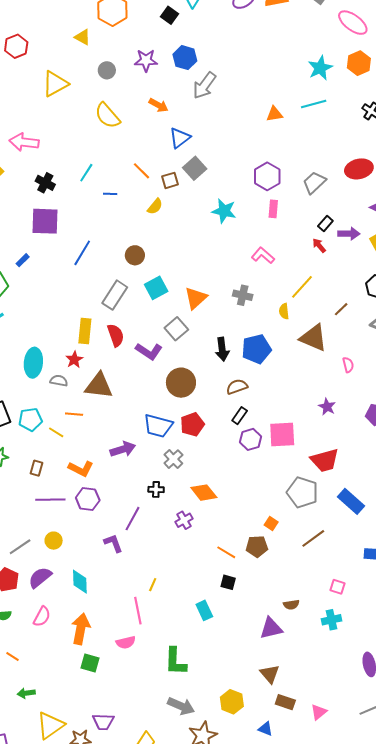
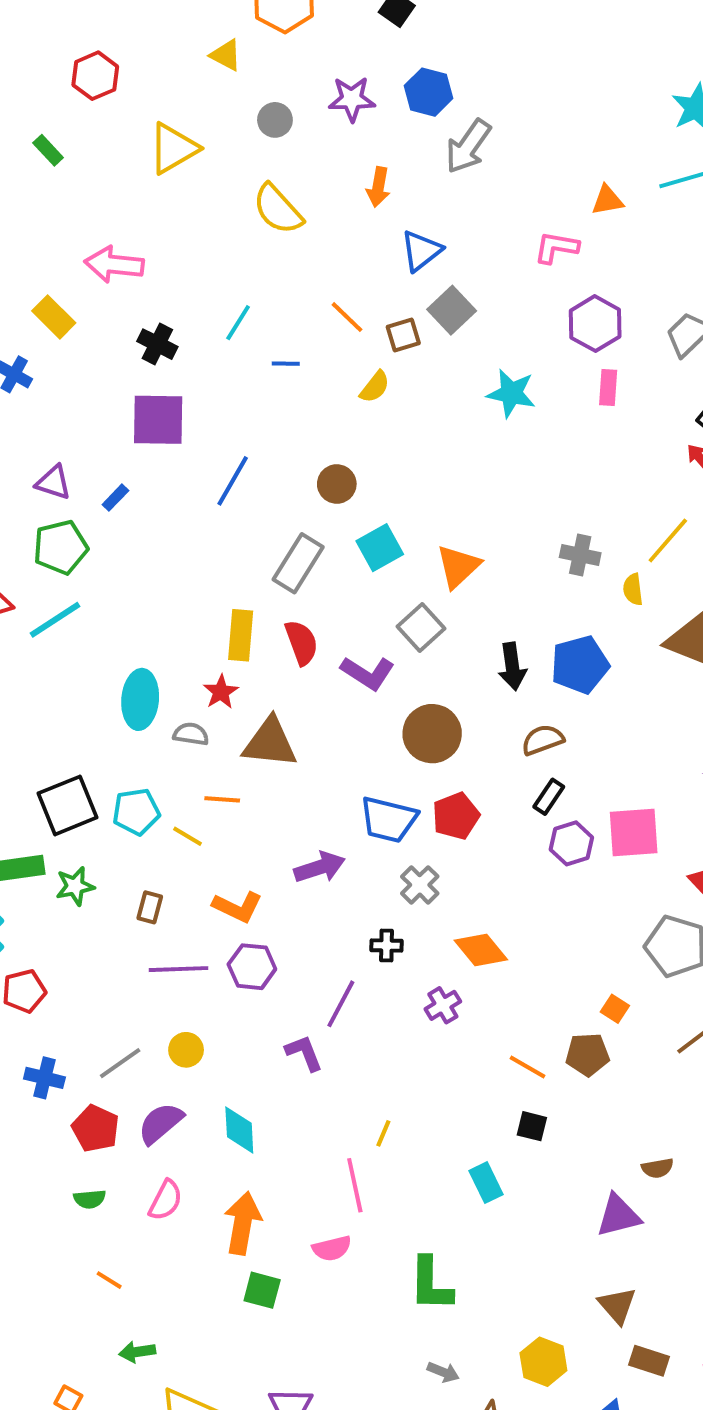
orange arrow: (159, 105) -> (378, 187), turned 72
pink L-shape: (263, 255) -> (556, 247), moved, turned -30
gray cross: (243, 295) -> (580, 555), moved
gray arrow: (181, 706) -> (443, 1372), size x0.6

